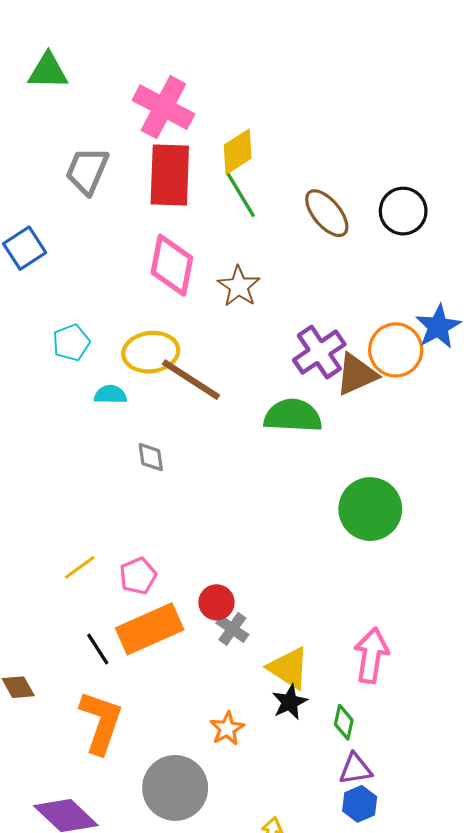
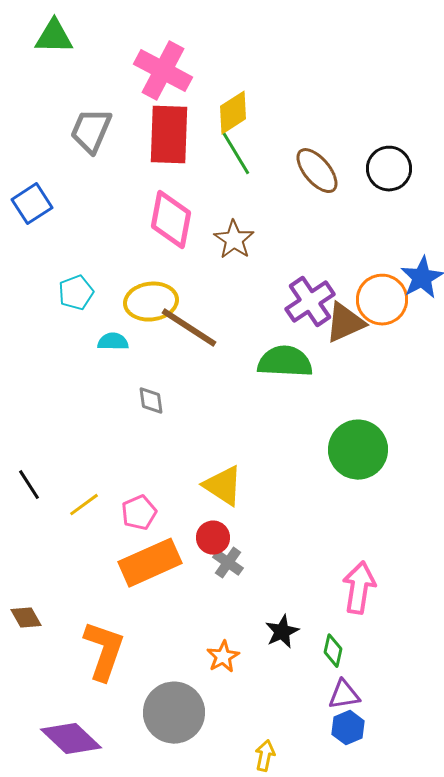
black line: (98, 649) -> (29, 485), moved
yellow triangle: (289, 668) -> (223, 486), moved

